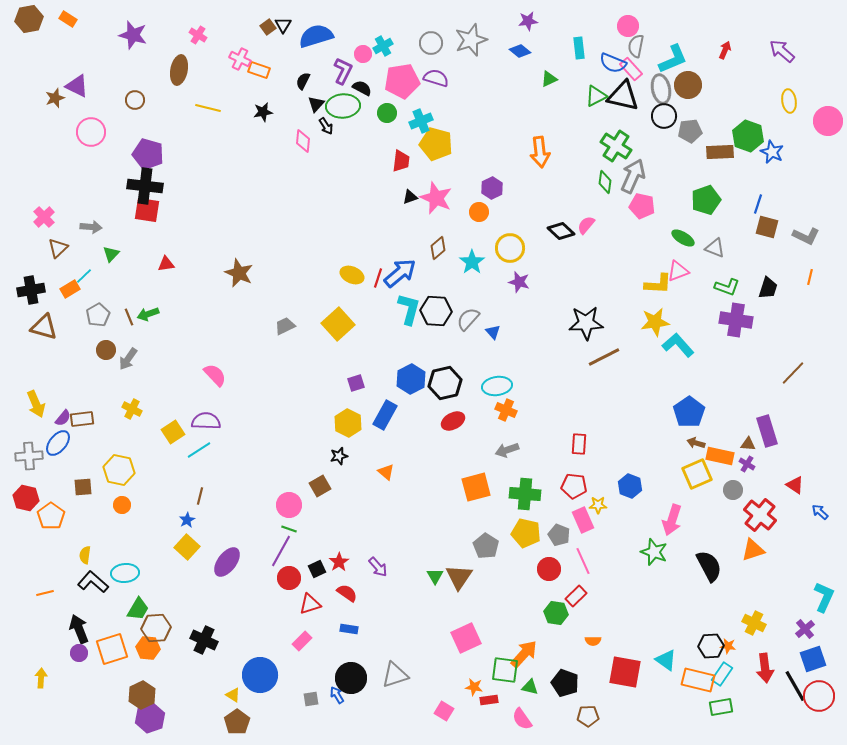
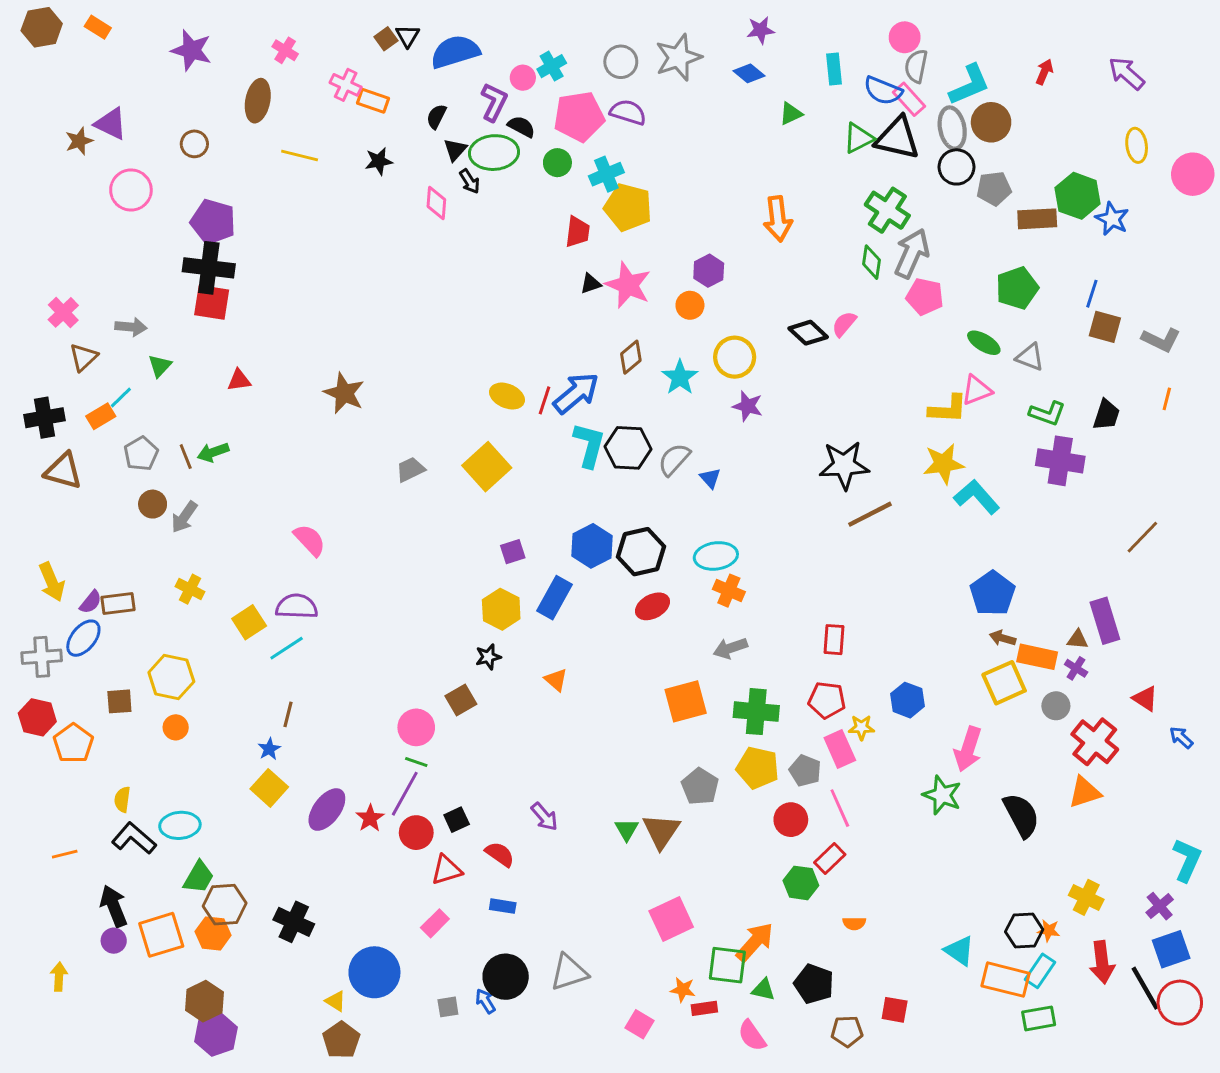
red star: (339, 562) -> (370, 818), moved
red square: (625, 672) -> (895, 1010), moved, size x0.6

